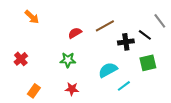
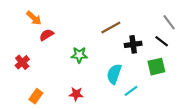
red semicircle: (75, 33) -> (46, 35), moved
black line: (145, 35) -> (162, 41), moved
green star: (68, 60) -> (79, 55), moved
cyan semicircle: (108, 70) -> (114, 74), turned -42

